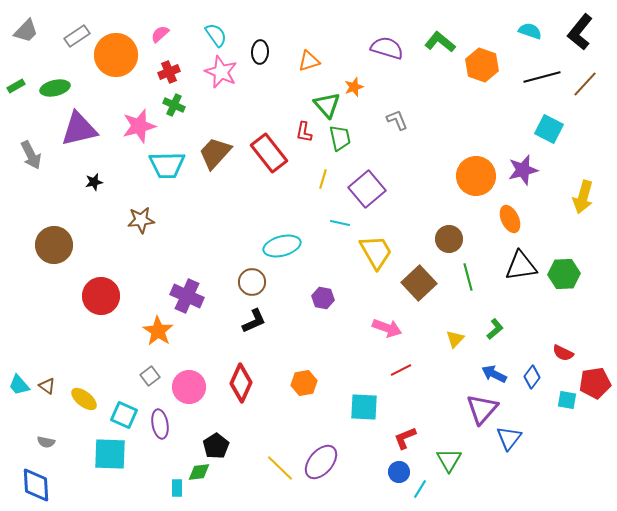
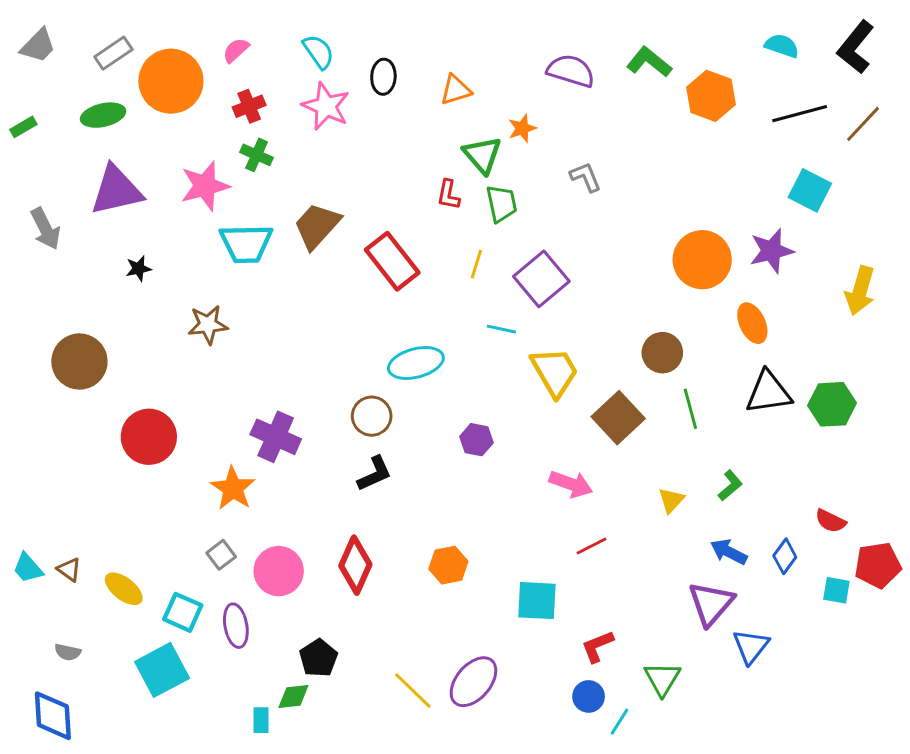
green ellipse: (55, 88) -> (103, 115), moved
red rectangle: (269, 153) -> (392, 261), moved
cyan square: (110, 454) -> (162, 670), turned -30

